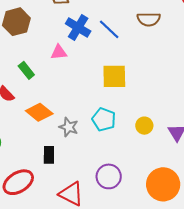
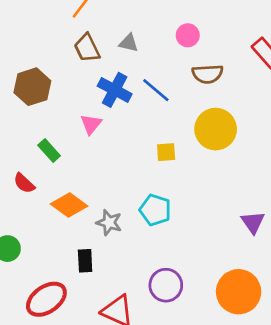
pink triangle: (59, 52) -> (91, 124), turned -42
yellow square: (114, 76) -> (166, 152), size x0.6
yellow circle: (144, 126) -> (216, 129), moved, size x1.8

